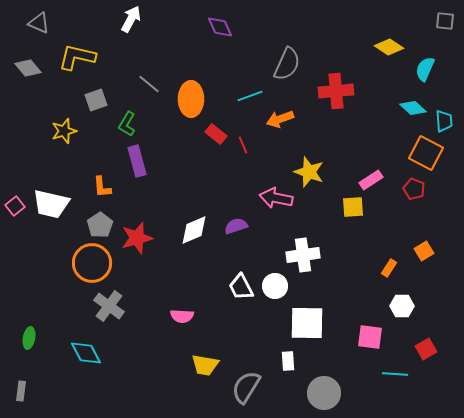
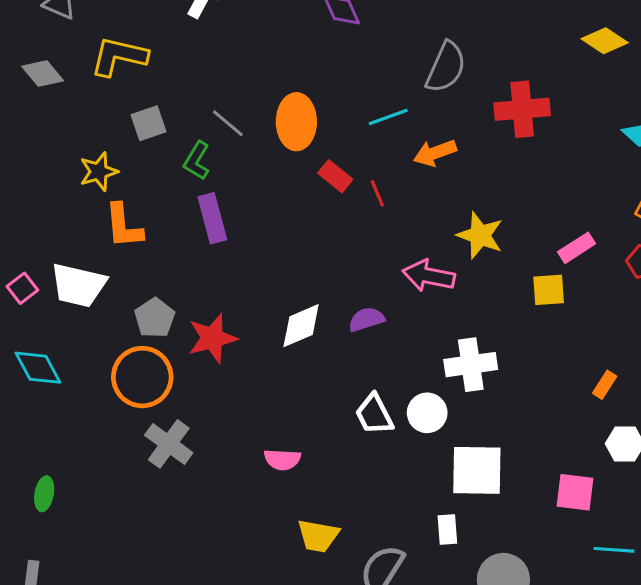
gray line: (149, 84) -> (228, 123), moved
orange L-shape: (102, 187) -> (124, 226), moved, size x1.4
cyan diamond: (86, 353) -> (38, 368), moved

